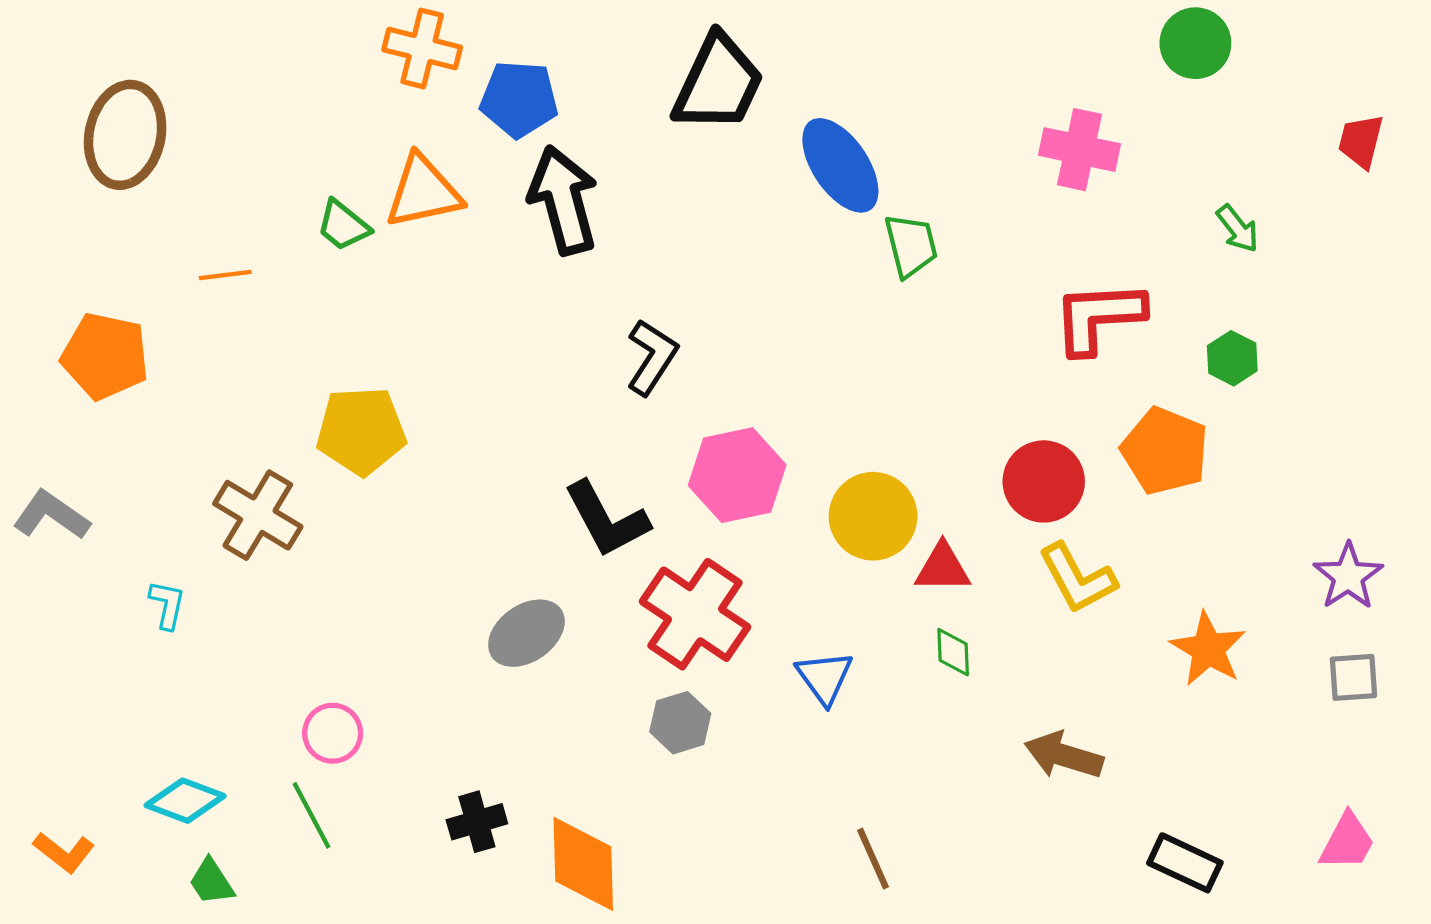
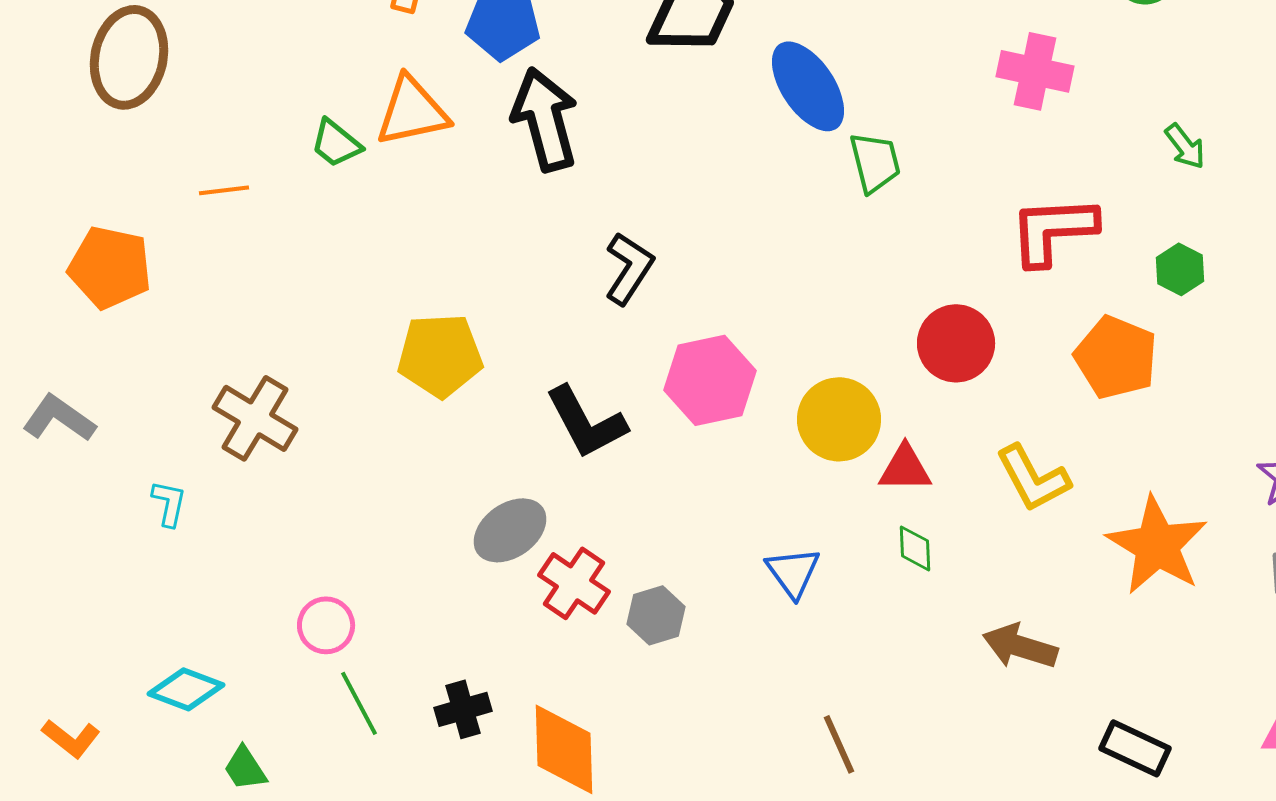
yellow pentagon: (361, 431) -> (440, 355), moved
red circle: (1044, 481) -> (956, 343), moved
red cross: (695, 614) -> (574, 583), moved, size x0.7
orange star: (1208, 649) -> (1157, 545), size x1.4
green line: (312, 815) -> (359, 703), moved
green trapezoid: (211, 882) -> (245, 768), moved

